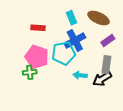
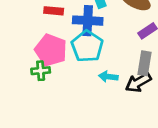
blue cross: (75, 41) -> (88, 21), moved, turned 30
cyan pentagon: (64, 53) -> (87, 46), turned -30

